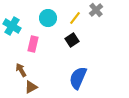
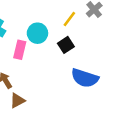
cyan circle: (48, 18) -> (37, 33), moved
blue semicircle: (78, 78) -> (85, 78), moved, turned -95

